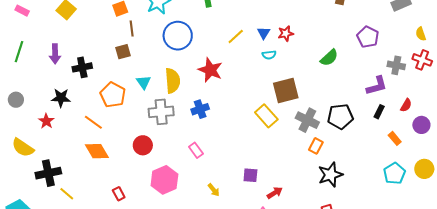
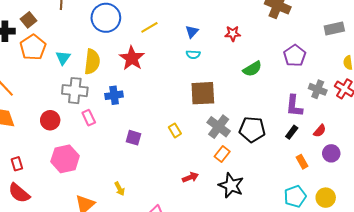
red star: (286, 34) -> (233, 34), moved
yellow line: (236, 36) -> (149, 27), moved
brown square: (123, 52) -> (28, 20), moved, turned -35
purple L-shape: (377, 86) -> (294, 106), turned 100
orange pentagon: (113, 95) -> (33, 47), moved
yellow rectangle: (266, 116) -> (175, 130), moved, size x0.6
pink rectangle: (196, 150) -> (89, 118), moved
purple square: (250, 175) -> (133, 138), moved
black star: (330, 175) -> (231, 185), turned 30
yellow arrow: (214, 190) -> (120, 189), moved
red arrow: (275, 193) -> (190, 177), moved

